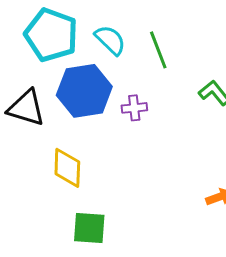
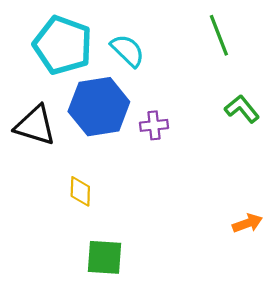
green line: (158, 50) -> (219, 35), moved
yellow diamond: (67, 168) -> (80, 191), size x0.7

